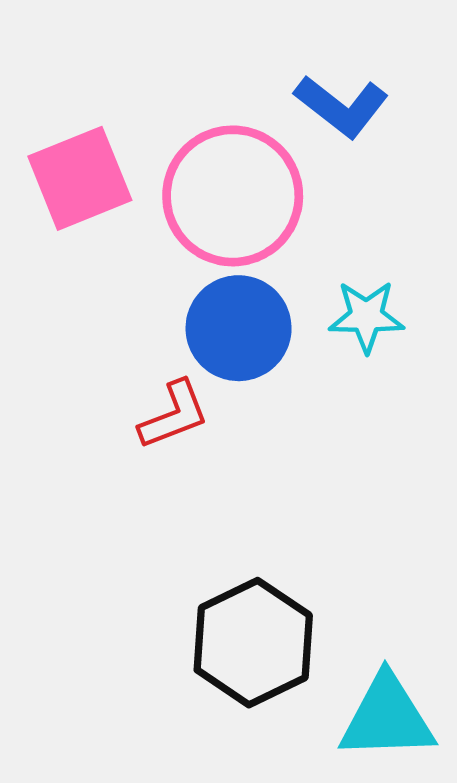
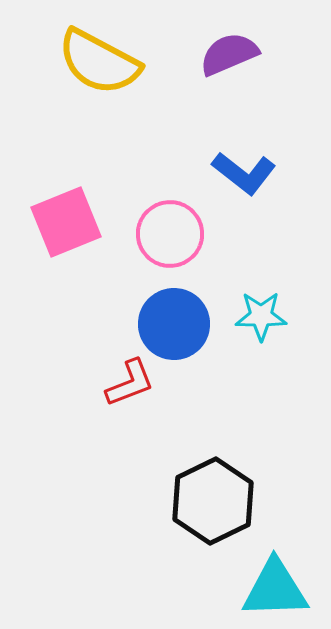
pink circle: (233, 196) -> (170, 234), size x0.7
black hexagon: (253, 643) -> (213, 501), moved

